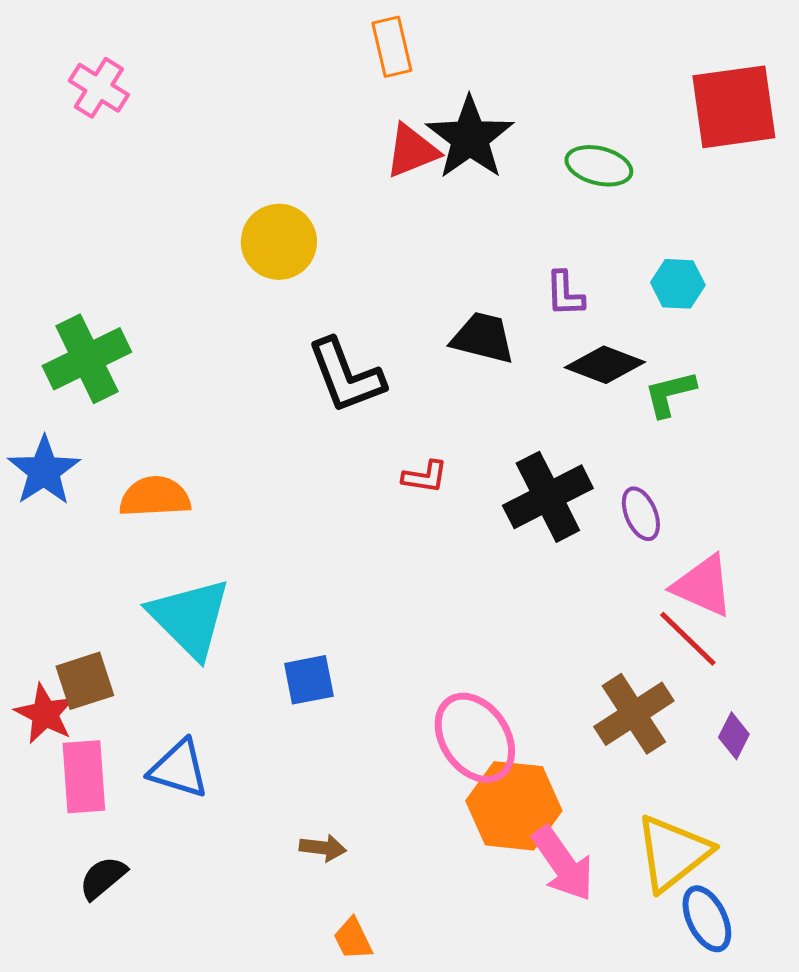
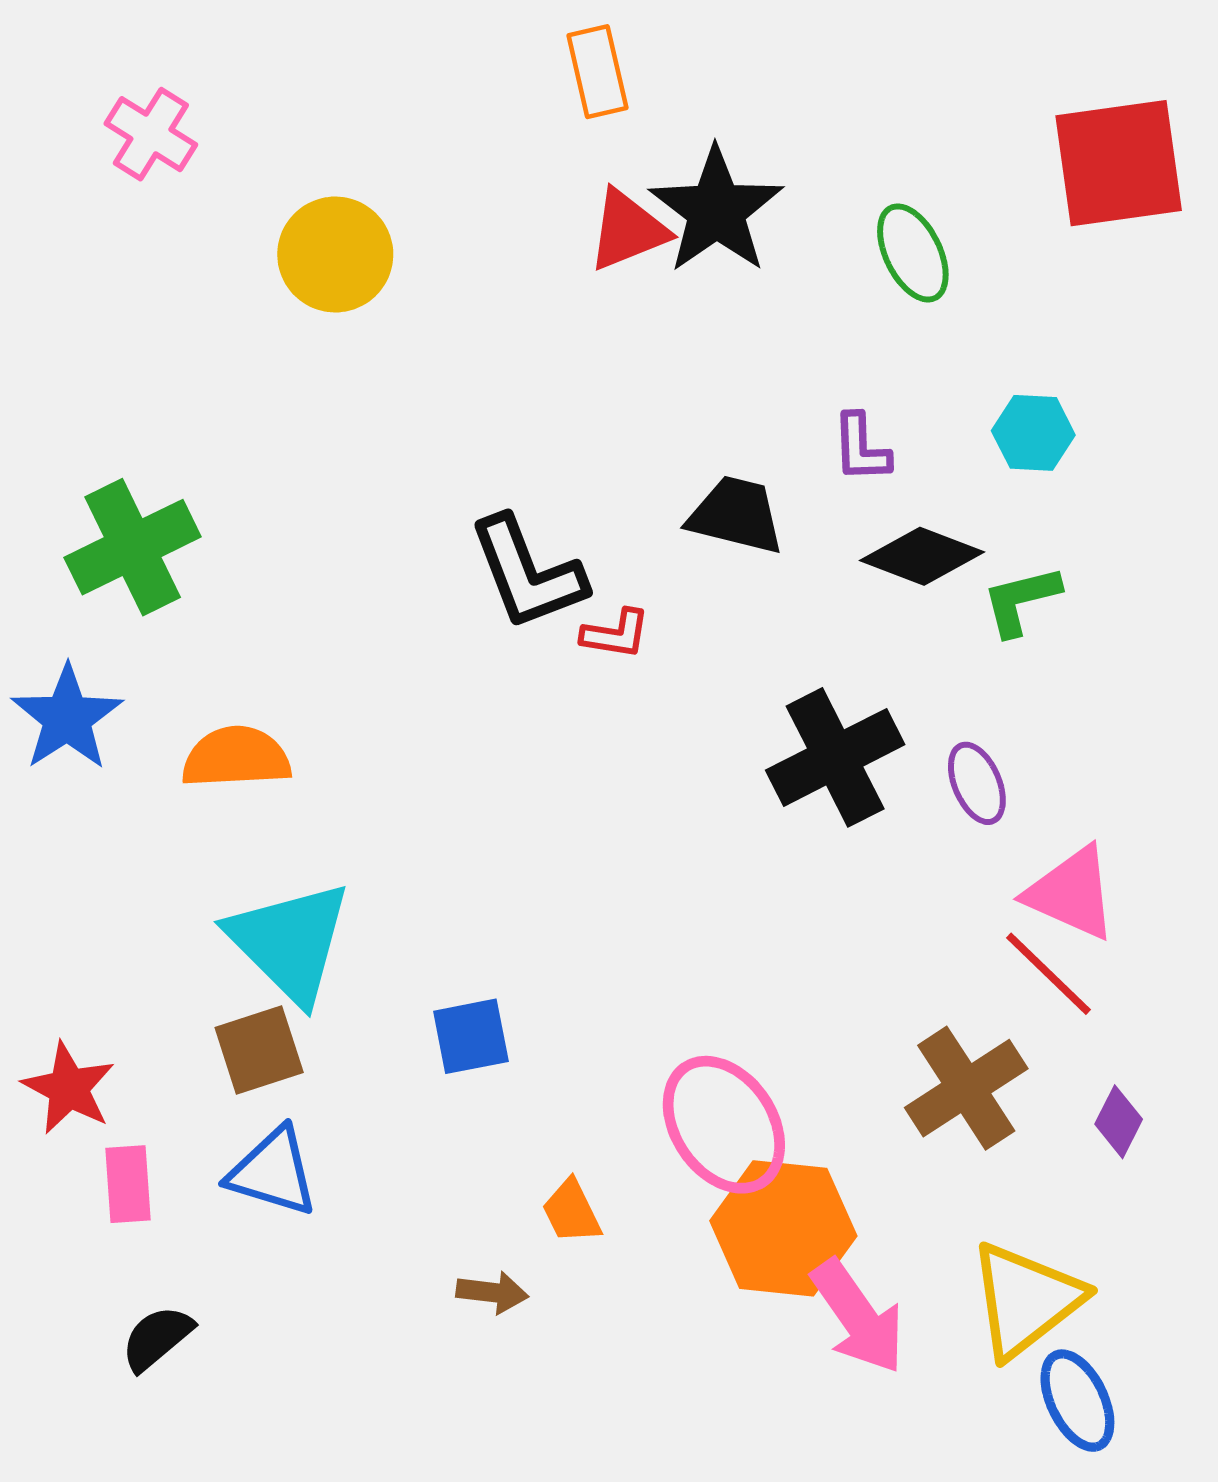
green ellipse: (599, 166) -> (913, 253), turned 50
yellow circle: (279, 242) -> (335, 255), moved
red L-shape: (425, 477) -> (616, 634), moved
brown square: (85, 681) -> (259, 1050), moved
pink rectangle: (84, 777) -> (128, 1184), size x0.7
orange trapezoid: (353, 939) -> (571, 1212), moved

